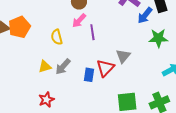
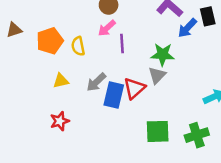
orange pentagon: (19, 27) -> (50, 41), moved
green star: (158, 38) -> (163, 54), moved
gray arrow: (63, 67) -> (96, 82), moved
blue rectangle: (89, 75) -> (114, 95), size x1.5

